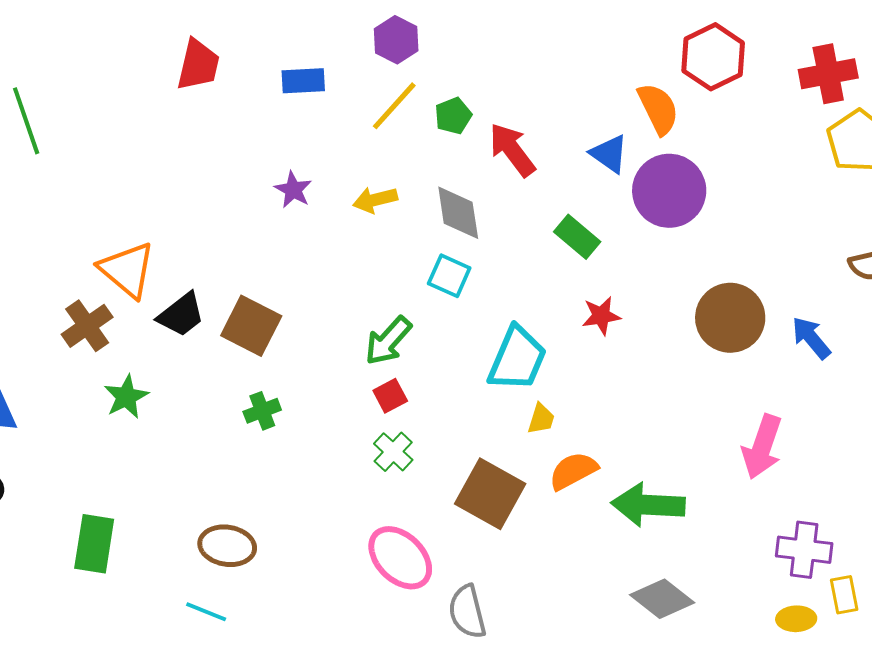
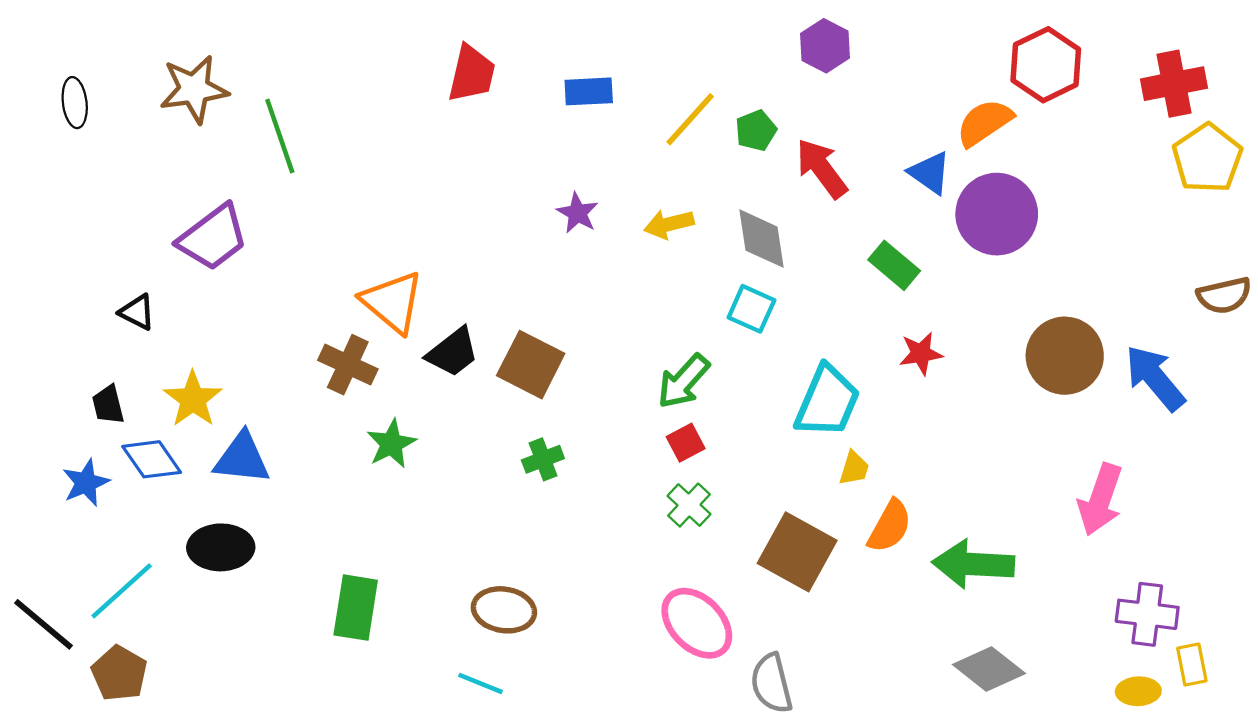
purple hexagon: (396, 40) -> (825, 46), moved
orange semicircle: (658, 109) -> (984, 123), turned -98
brown cross: (87, 326) -> (348, 365), turned -30
blue arrow: (811, 338) -> (1155, 378), size x1.4
orange semicircle: (573, 471) -> (890, 526), turned 147

